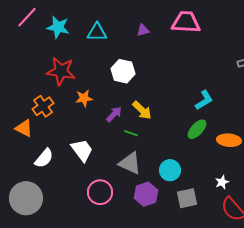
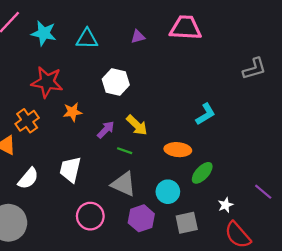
green ellipse: (197, 129) -> (202, 173), moved
orange ellipse: (229, 140) -> (178, 150), moved
white trapezoid: (82, 150) -> (70, 170), turned -130

